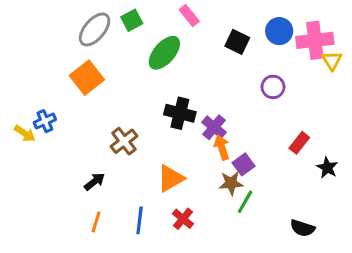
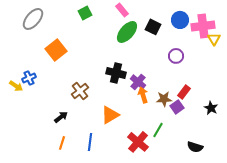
gray ellipse: (95, 29) -> (33, 19), moved
green ellipse: (164, 53) -> (127, 32), moved
red rectangle: (299, 143) -> (184, 92), moved
purple square: (243, 164) -> (177, 107), moved
brown star: (231, 183) -> (164, 99), moved
red cross: (183, 219) -> (138, 142), moved, size x1.5

